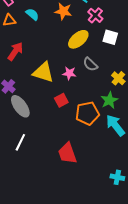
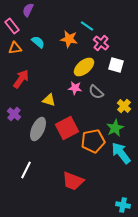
yellow triangle: (43, 72) -> (49, 100), size x0.6
pink star: (69, 73) -> (75, 88), moved
red square: (61, 100) -> (67, 128), size x1.6
gray ellipse: (20, 106) -> (38, 129), moved, turned 60
red trapezoid: (67, 153) -> (73, 181), turned -50

